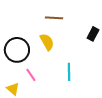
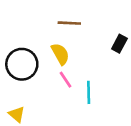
pink line: (31, 75) -> (65, 80), moved

